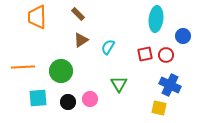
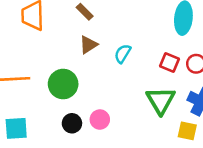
red square: (145, 54) -> (170, 62), turned 35
green triangle: (119, 84) -> (161, 100), moved, size x1.4
cyan square: (38, 98) -> (16, 128), moved

